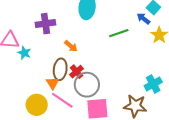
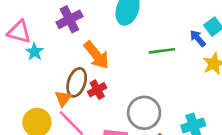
purple cross: (45, 24) -> (69, 19), turned -30
orange arrow: (71, 46) -> (97, 55), size x1.6
gray circle: (87, 85) -> (144, 113), moved

